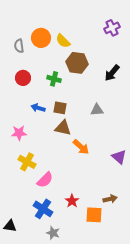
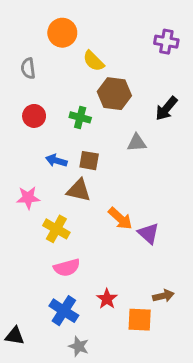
purple cross: (112, 28) -> (166, 42), turned 35
orange circle: (41, 38) -> (62, 33), moved
gray triangle: (97, 110) -> (137, 143), moved
brown triangle: (63, 128) -> (79, 190), moved
purple triangle: (119, 157) -> (149, 233), moved
yellow cross: (27, 162) -> (56, 229), moved
pink semicircle: (45, 180) -> (67, 268), turned 30

